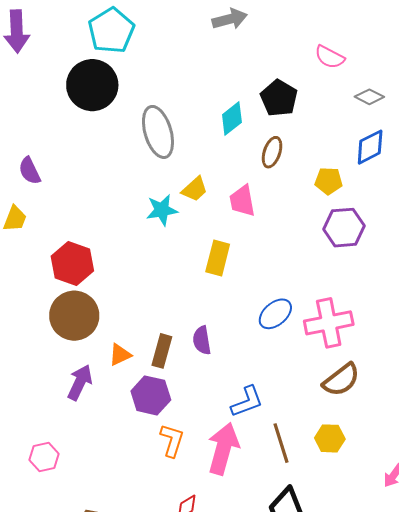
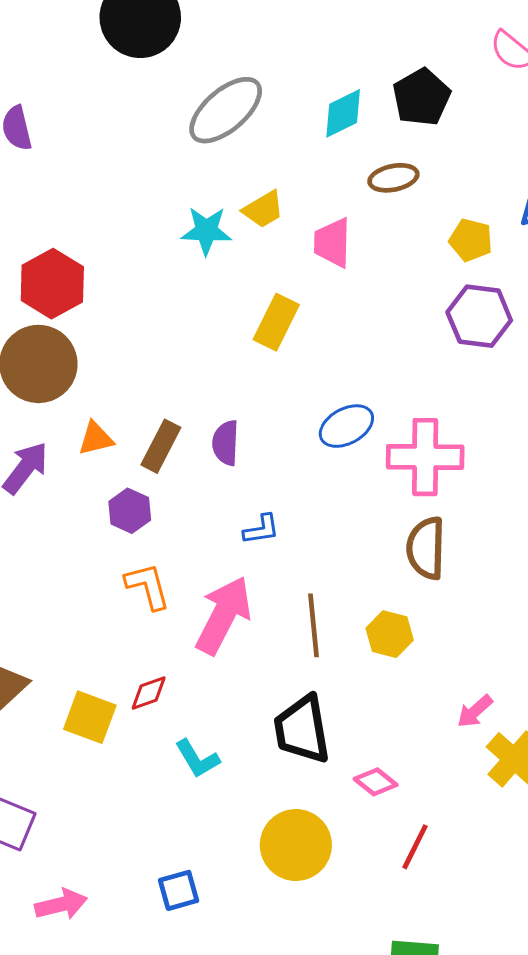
gray ellipse: (158, 132) -> (226, 110), turned 54
brown ellipse: (272, 152) -> (393, 178), turned 48
brown semicircle: (341, 380) -> (426, 548), turned 117
purple hexagon: (151, 395) -> (130, 511), size x0.7
blue L-shape: (247, 402) -> (261, 529), moved, size x0.7
orange L-shape: (172, 440) -> (148, 586), turned -44

